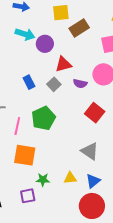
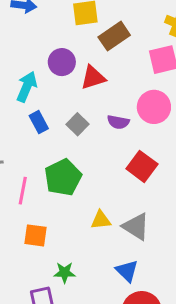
cyan arrow: (25, 34) -> (27, 87), moved, turned -84
red triangle: (63, 64) -> (93, 78), moved
orange square: (25, 155) -> (35, 235), size x0.7
yellow triangle: (70, 178) -> (101, 220), moved
blue triangle: (93, 181) -> (127, 271), moved, turned -35

